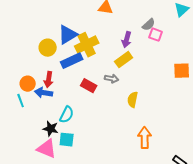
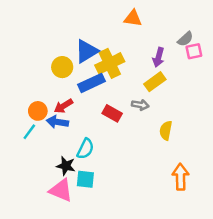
pink square: (156, 35) -> (194, 51), turned -32
red arrow: (49, 80) -> (63, 106), turned 49
cyan line: (21, 101) -> (29, 132), turned 56

